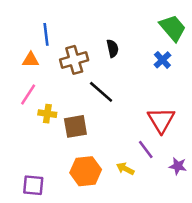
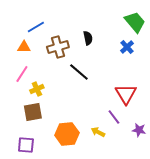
blue line: (46, 34) -> (36, 27), turned 66
yellow cross: (47, 114) -> (37, 89), turned -32
brown square: (75, 126) -> (33, 112), moved

